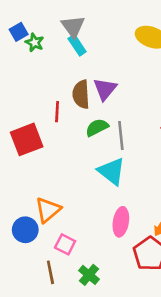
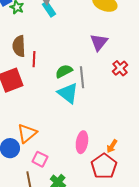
purple triangle: (105, 89) -> (99, 42), moved
brown semicircle: (81, 94) -> (19, 46), moved
cyan triangle: (112, 171) -> (68, 93), moved

